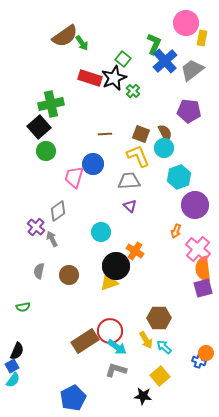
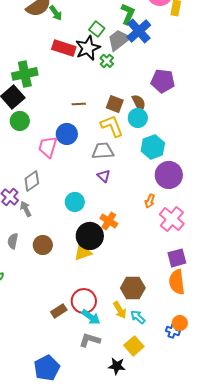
gray trapezoid: (192, 70) -> (119, 40), moved
orange semicircle: (203, 269) -> (177, 282), moved
brown rectangle: (85, 341) -> (59, 311), size x0.6

